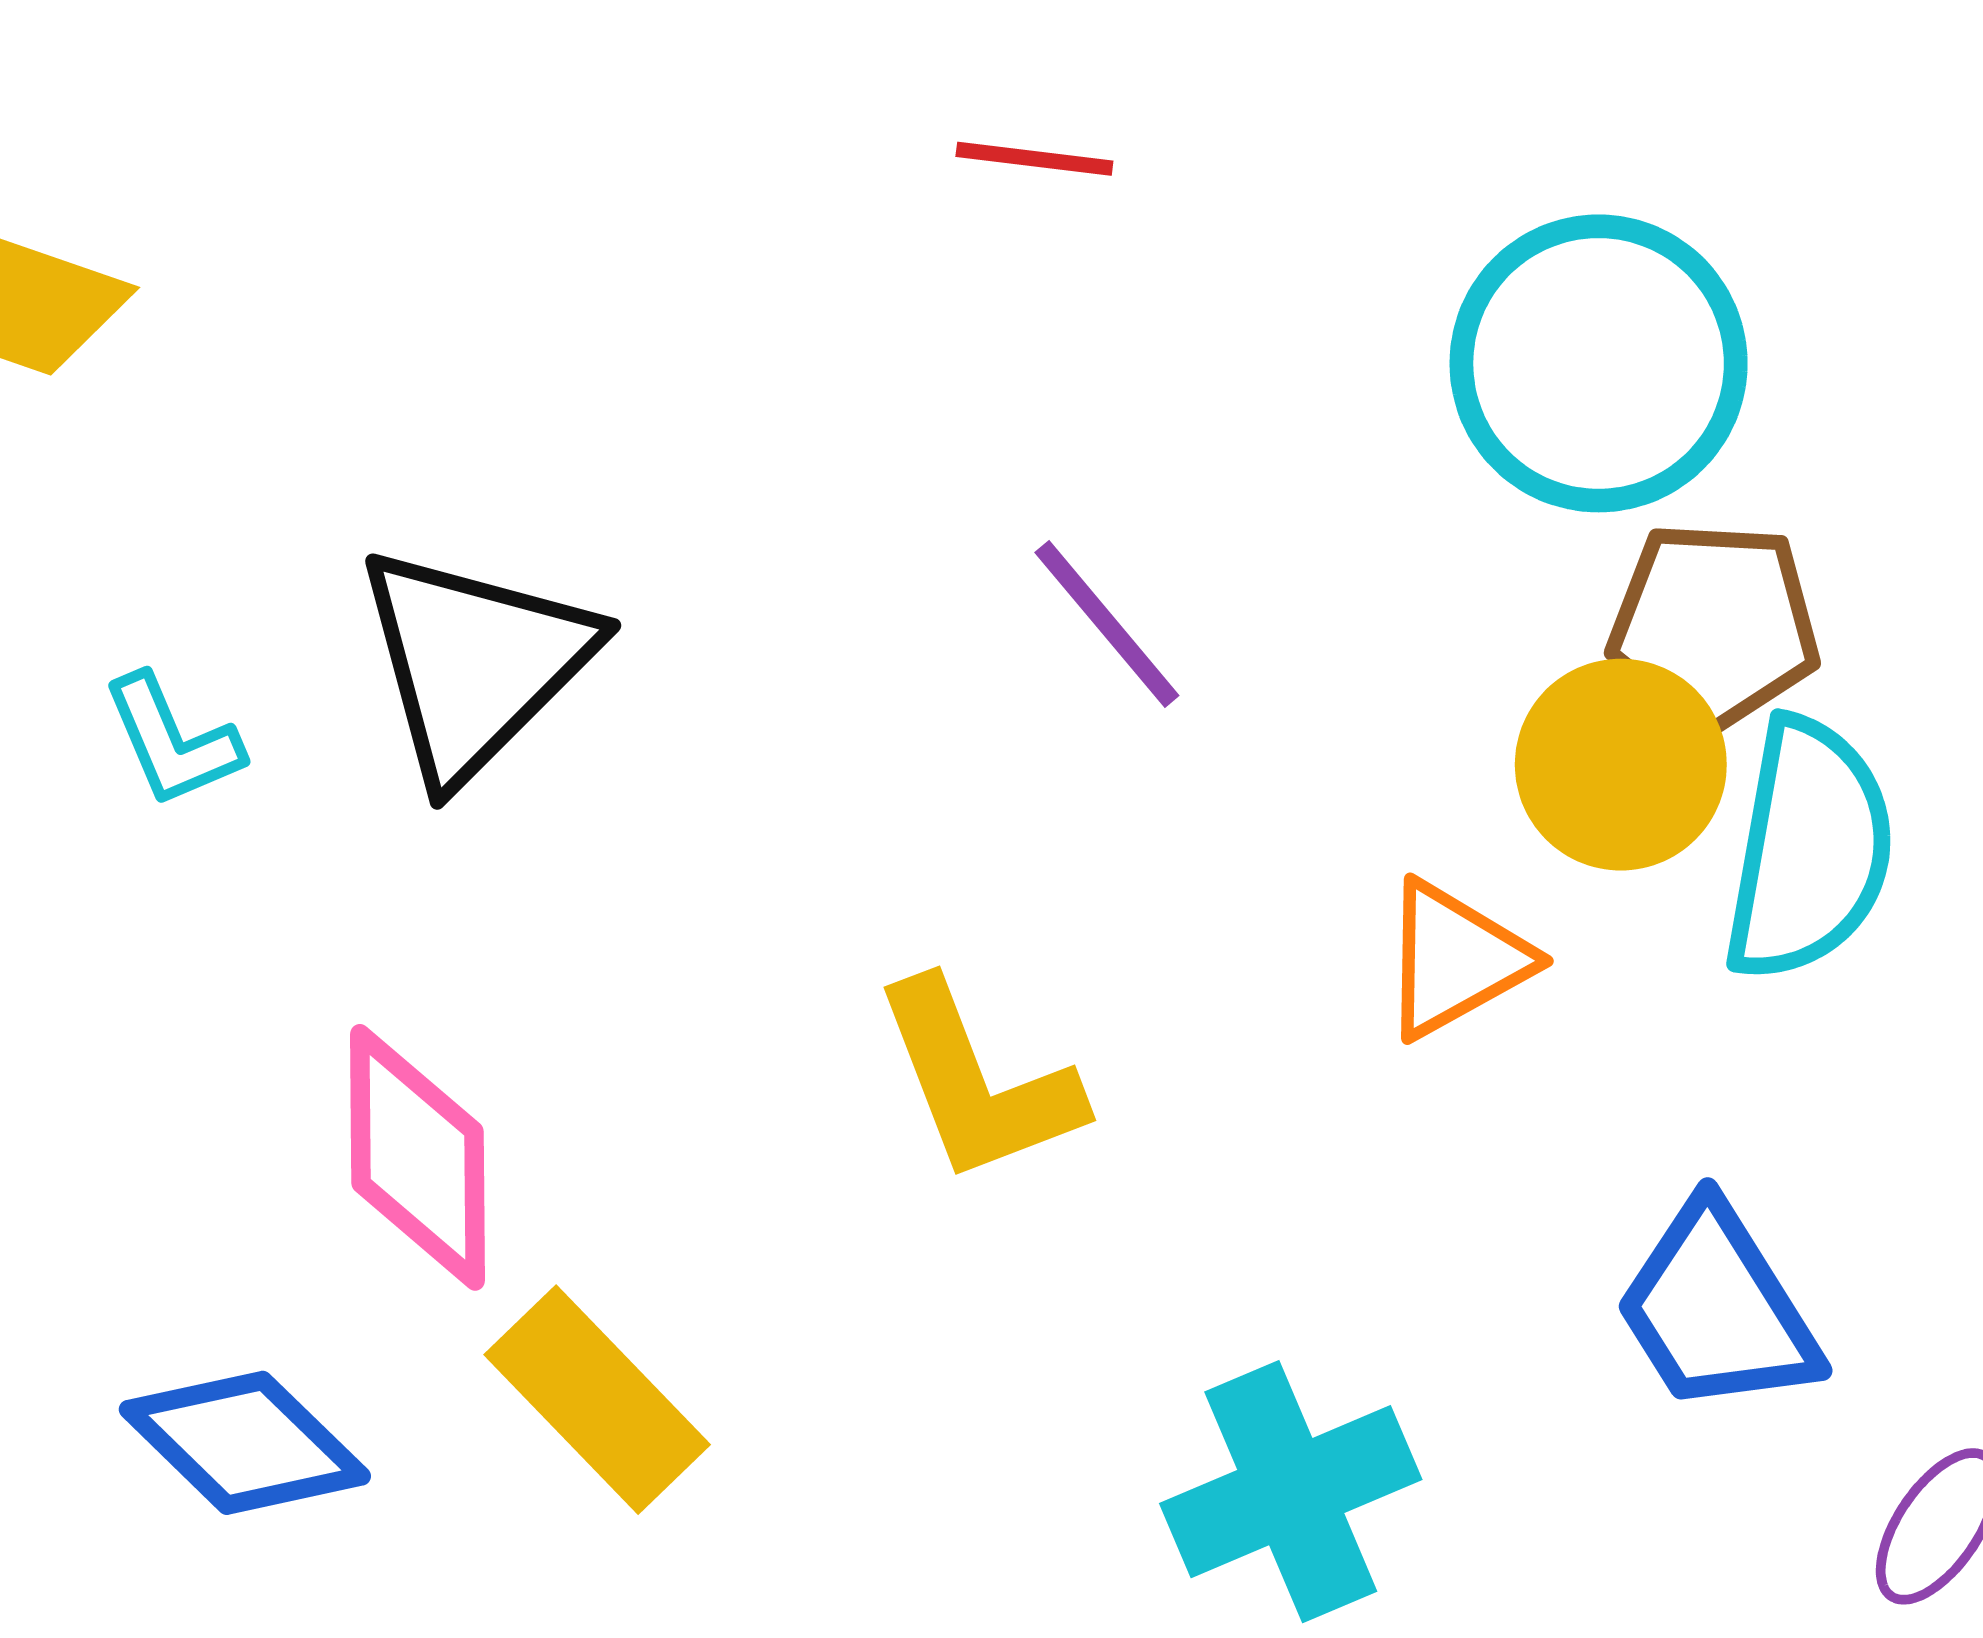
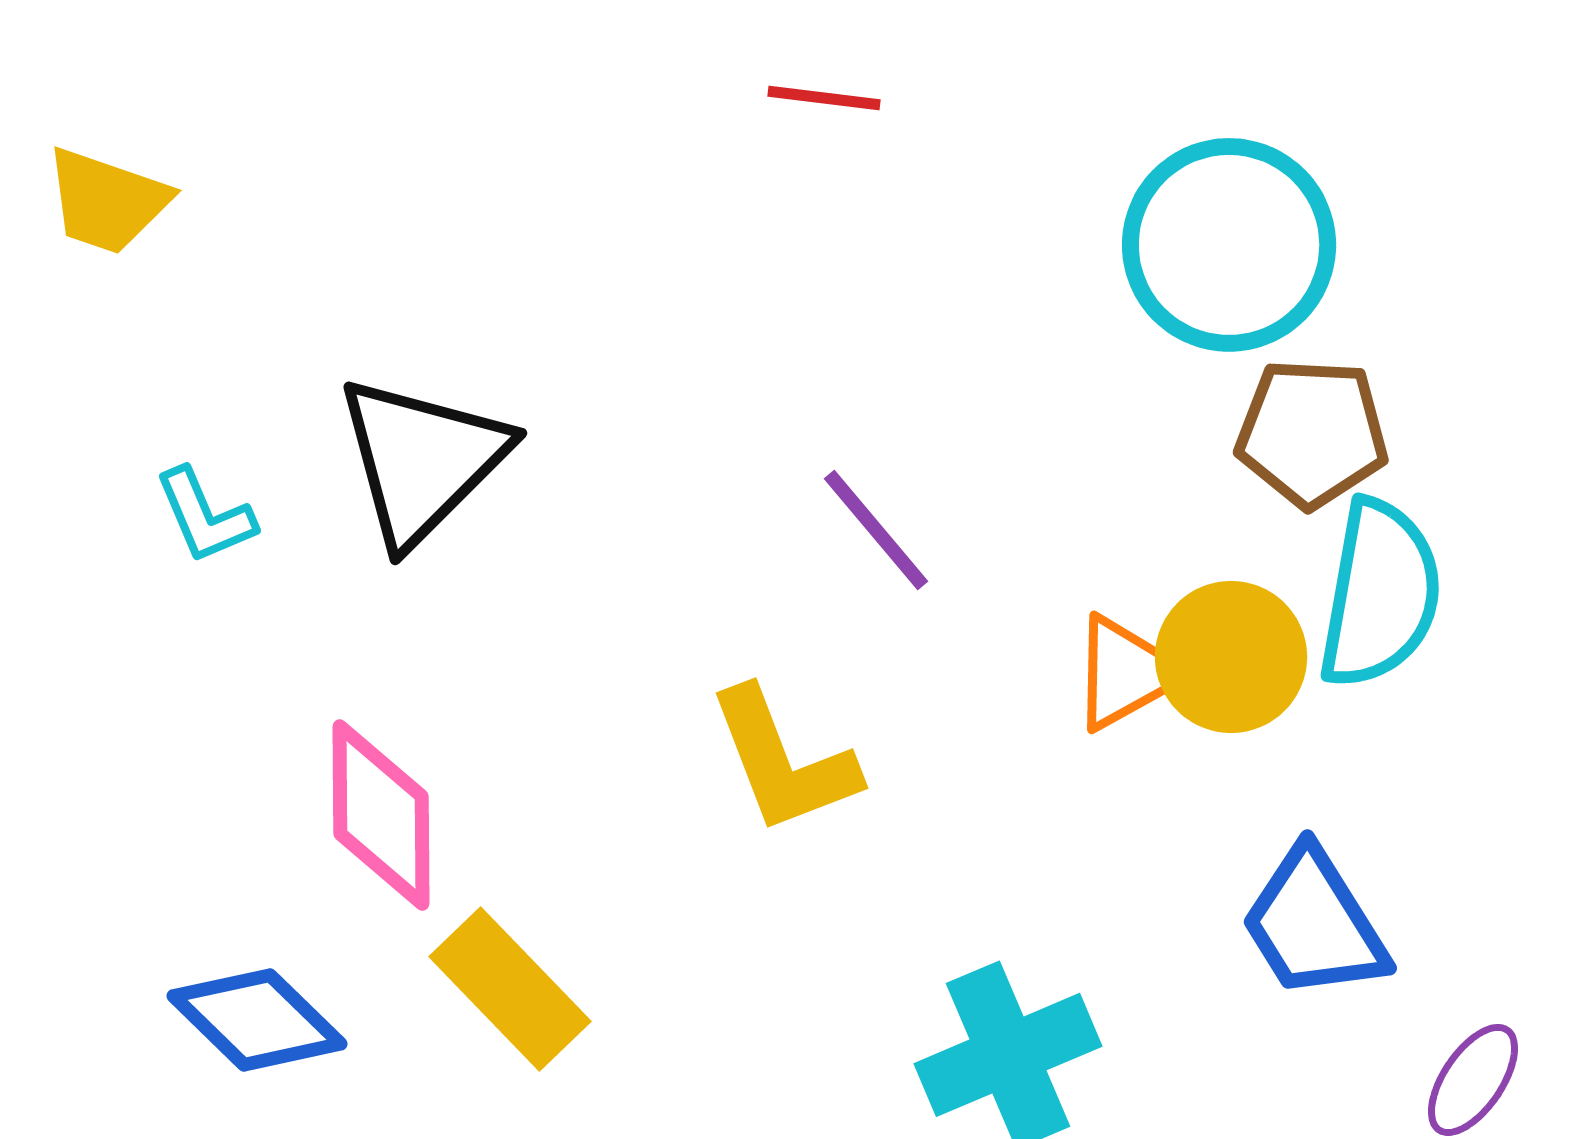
purple line: (1107, 624) -> (876, 530), moved
yellow circle: (1621, 765) -> (1231, 657), moved

